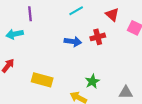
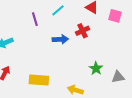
purple line: (30, 14) -> (35, 19), moved
green star: (92, 81) -> (96, 68), moved

